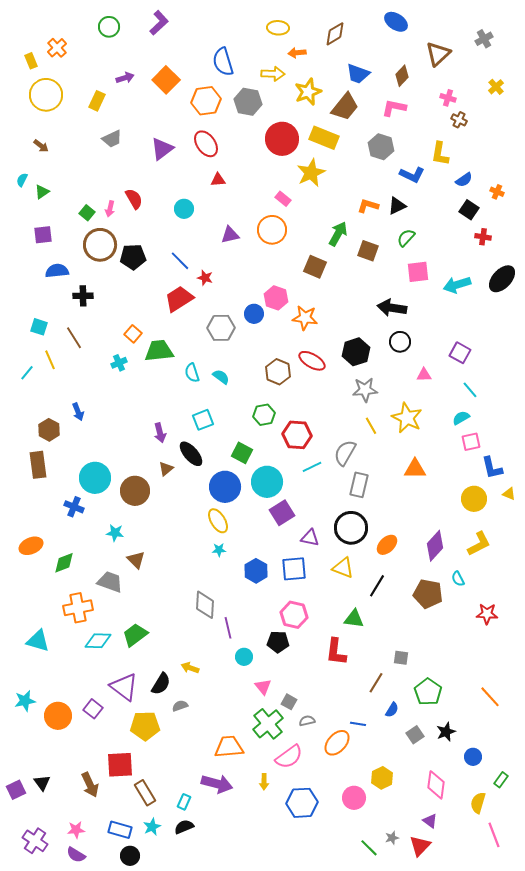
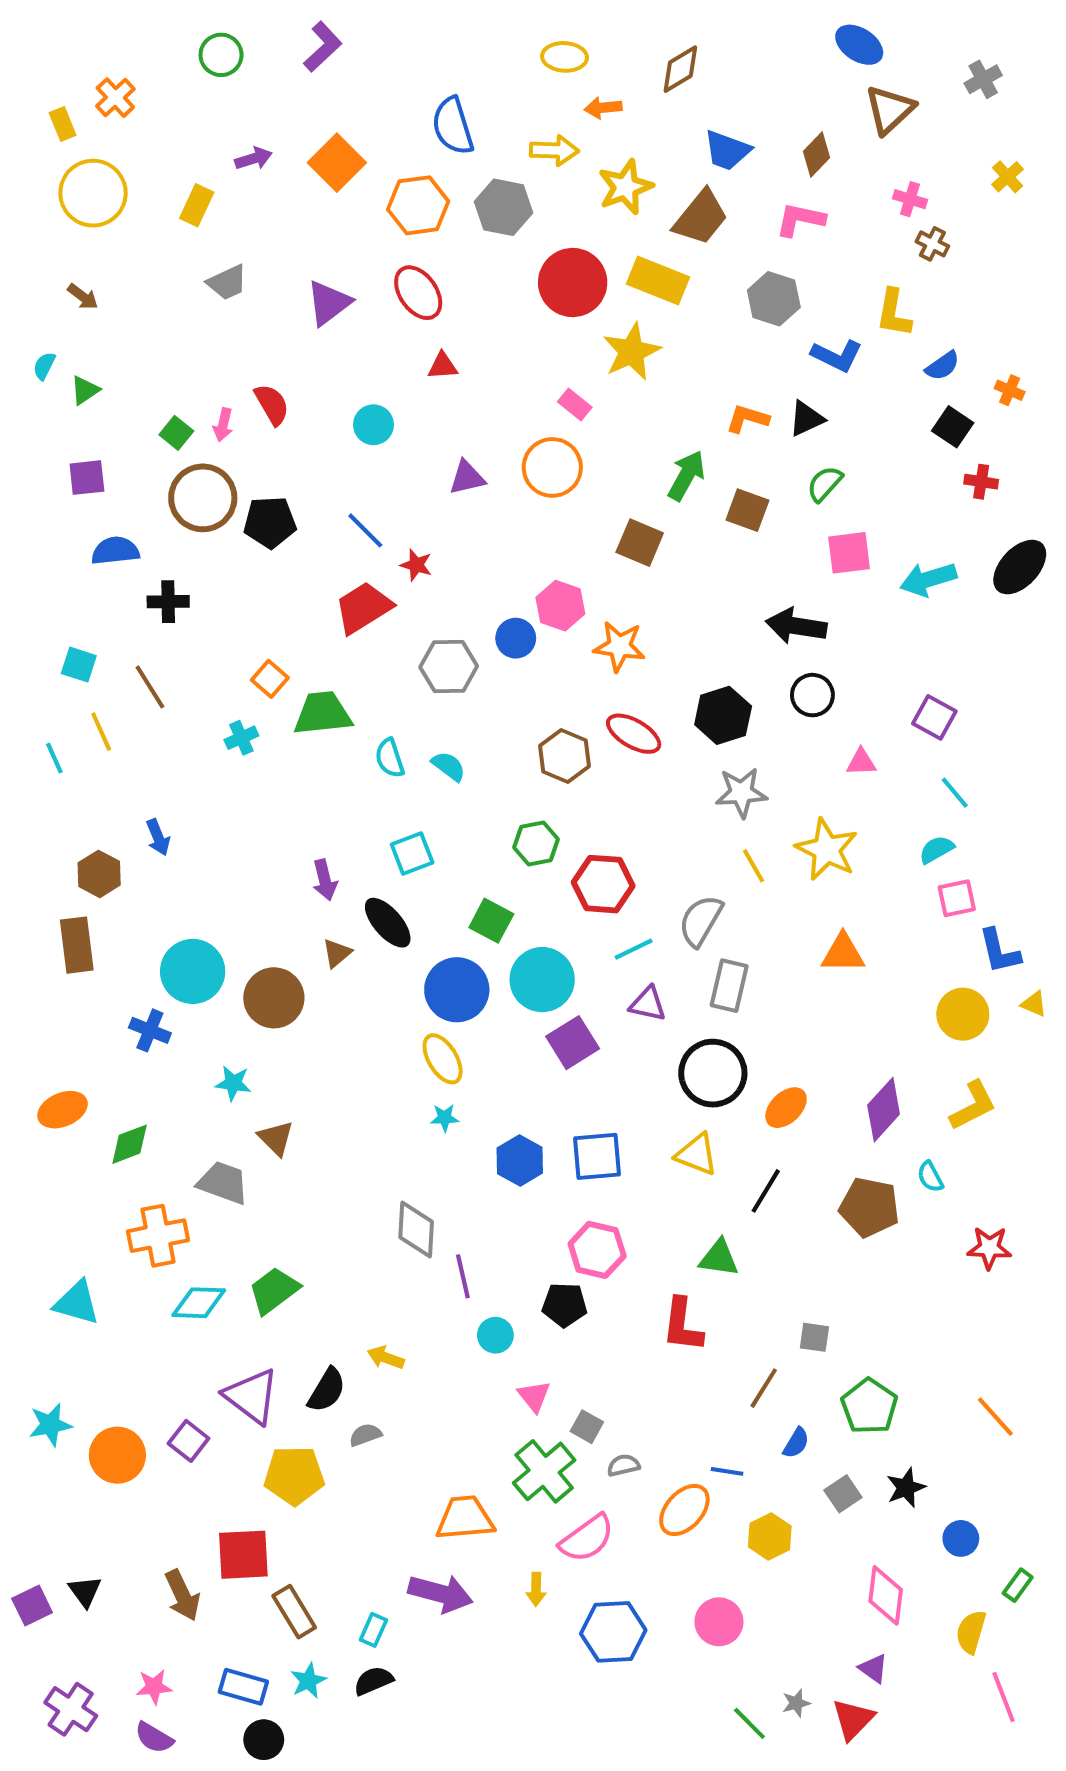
blue ellipse: (396, 22) -> (859, 45), moved
cyan line: (27, 373) -> (54, 758), turned -63
purple triangle: (310, 538) -> (648, 1004), moved
yellow hexagon: (382, 778) -> (770, 1536), moved

